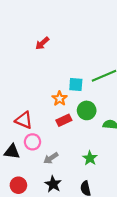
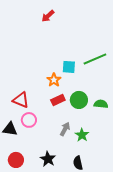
red arrow: (42, 43) -> (48, 16), moved
green circle: (87, 110) -> (79, 100), moved
gray arrow: (51, 158) -> (65, 129), moved, turned 152

